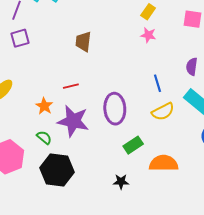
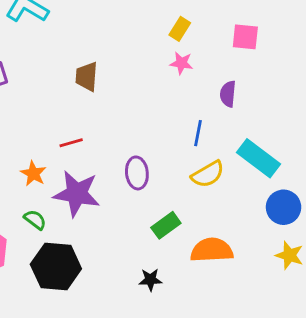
purple semicircle: (192, 67) -> (228, 94), moved
blue line: (158, 83) -> (198, 133), turned 30
purple ellipse: (115, 109) -> (137, 173), size x0.7

